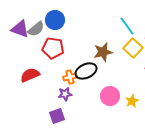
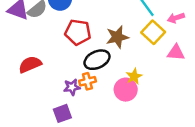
red pentagon: (53, 48) -> (78, 32), moved
orange cross: (70, 77) -> (87, 81), moved
yellow star: (132, 101) -> (134, 76), moved

